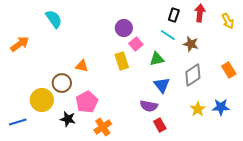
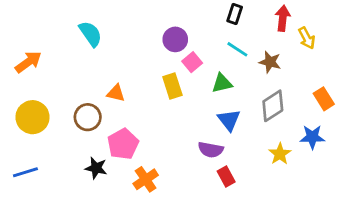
black rectangle: (174, 15) -> (235, 14), moved
cyan semicircle: (54, 19) -> (90, 34), moved
yellow arrow: (228, 21) -> (307, 38), moved
yellow circle: (42, 100) -> (33, 117), moved
blue star: (221, 107) -> (312, 137), moved

